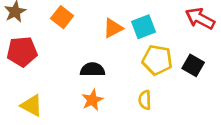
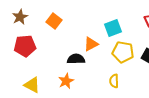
orange triangle: (113, 28) -> (91, 44), moved
orange star: (92, 100) -> (66, 81), moved

